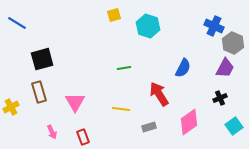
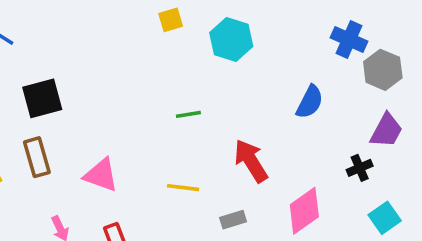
blue semicircle: (183, 68) -> (310, 102), moved
purple trapezoid: (225, 68) -> (386, 130), moved
pink triangle: (75, 102) -> (101, 175), turned -40

